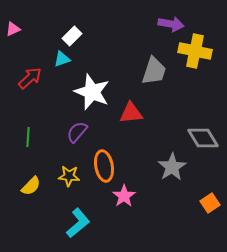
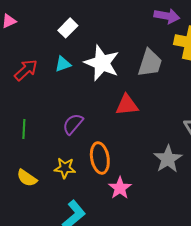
cyan triangle: (62, 59) -> (63, 64), moved
white star: (92, 92) -> (102, 63), moved
yellow semicircle: (31, 186) -> (27, 178), turned 80

